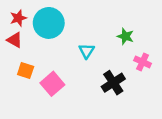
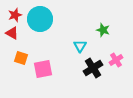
cyan triangle: (86, 51) -> (80, 46), moved
pink cross: (143, 62) -> (116, 60), moved, turned 32
pink square: (52, 84) -> (43, 69), turned 30

